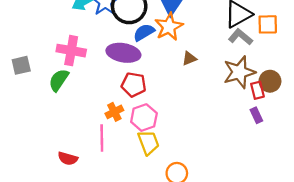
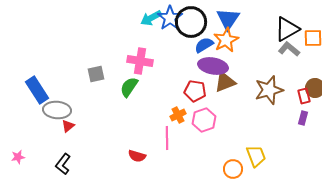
purple ellipse: (123, 53) -> (213, 66), moved
brown triangle: (189, 58) -> (225, 82), moved, size x1.6
brown star: (239, 72) -> (269, 90), moved
purple rectangle: (256, 115) -> (303, 118), turned 40
yellow trapezoid: (148, 143) -> (256, 156), moved

